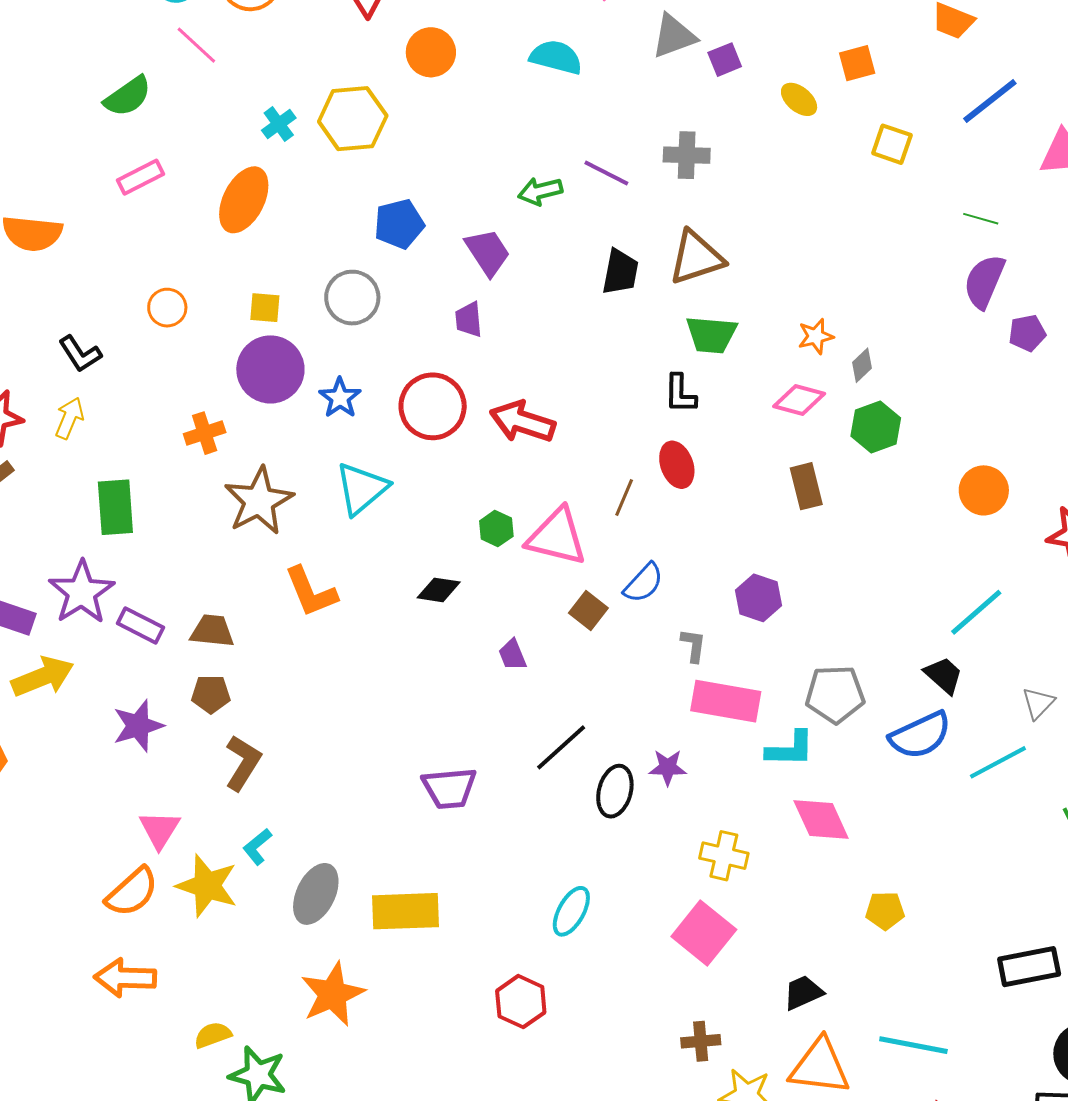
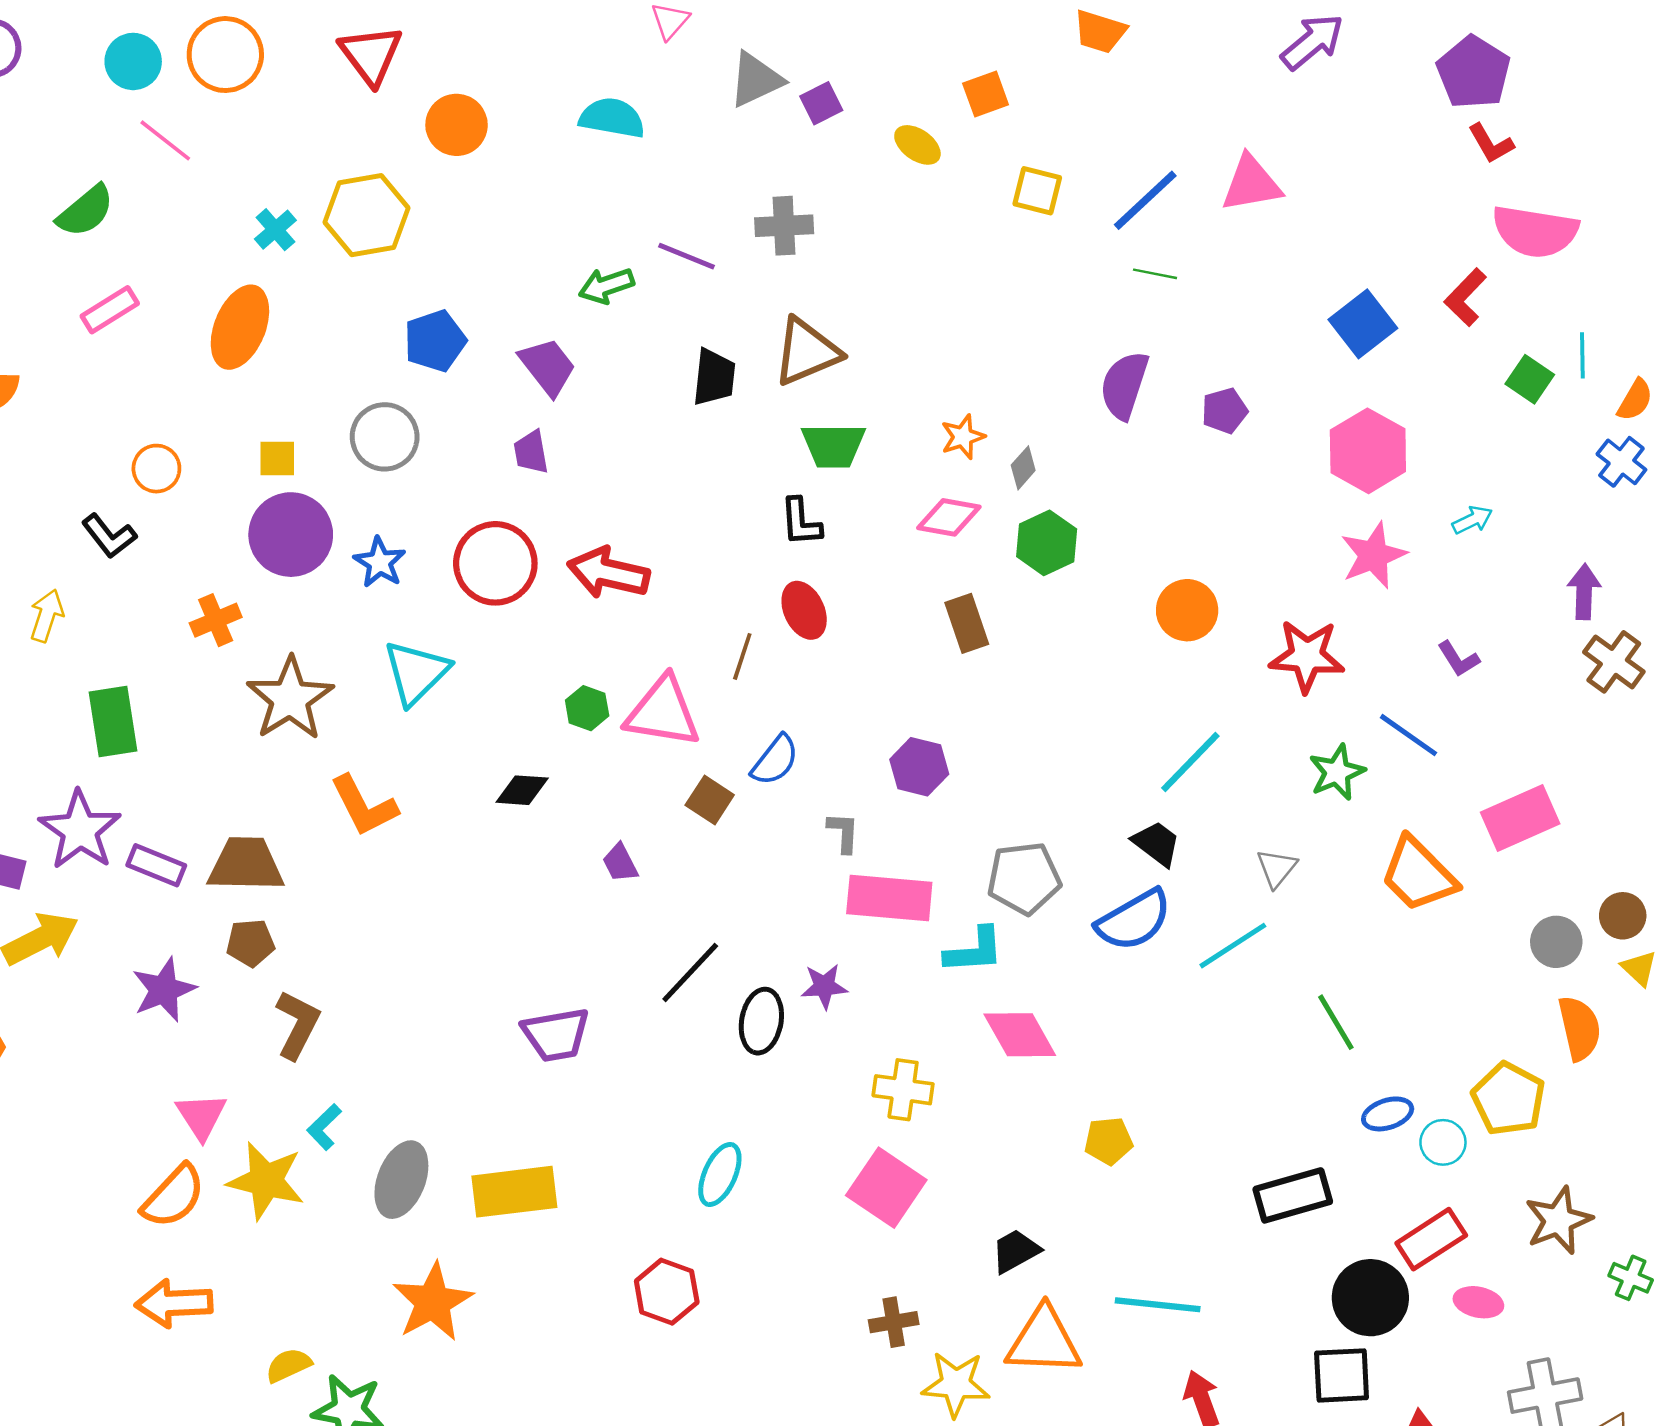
blue line: (990, 101) -> (1145, 200), moved
purple semicircle: (984, 281) -> (1124, 385), moved
black L-shape: (80, 354) -> (109, 536), moved
brown trapezoid: (212, 631) -> (246, 864), size x1.4

